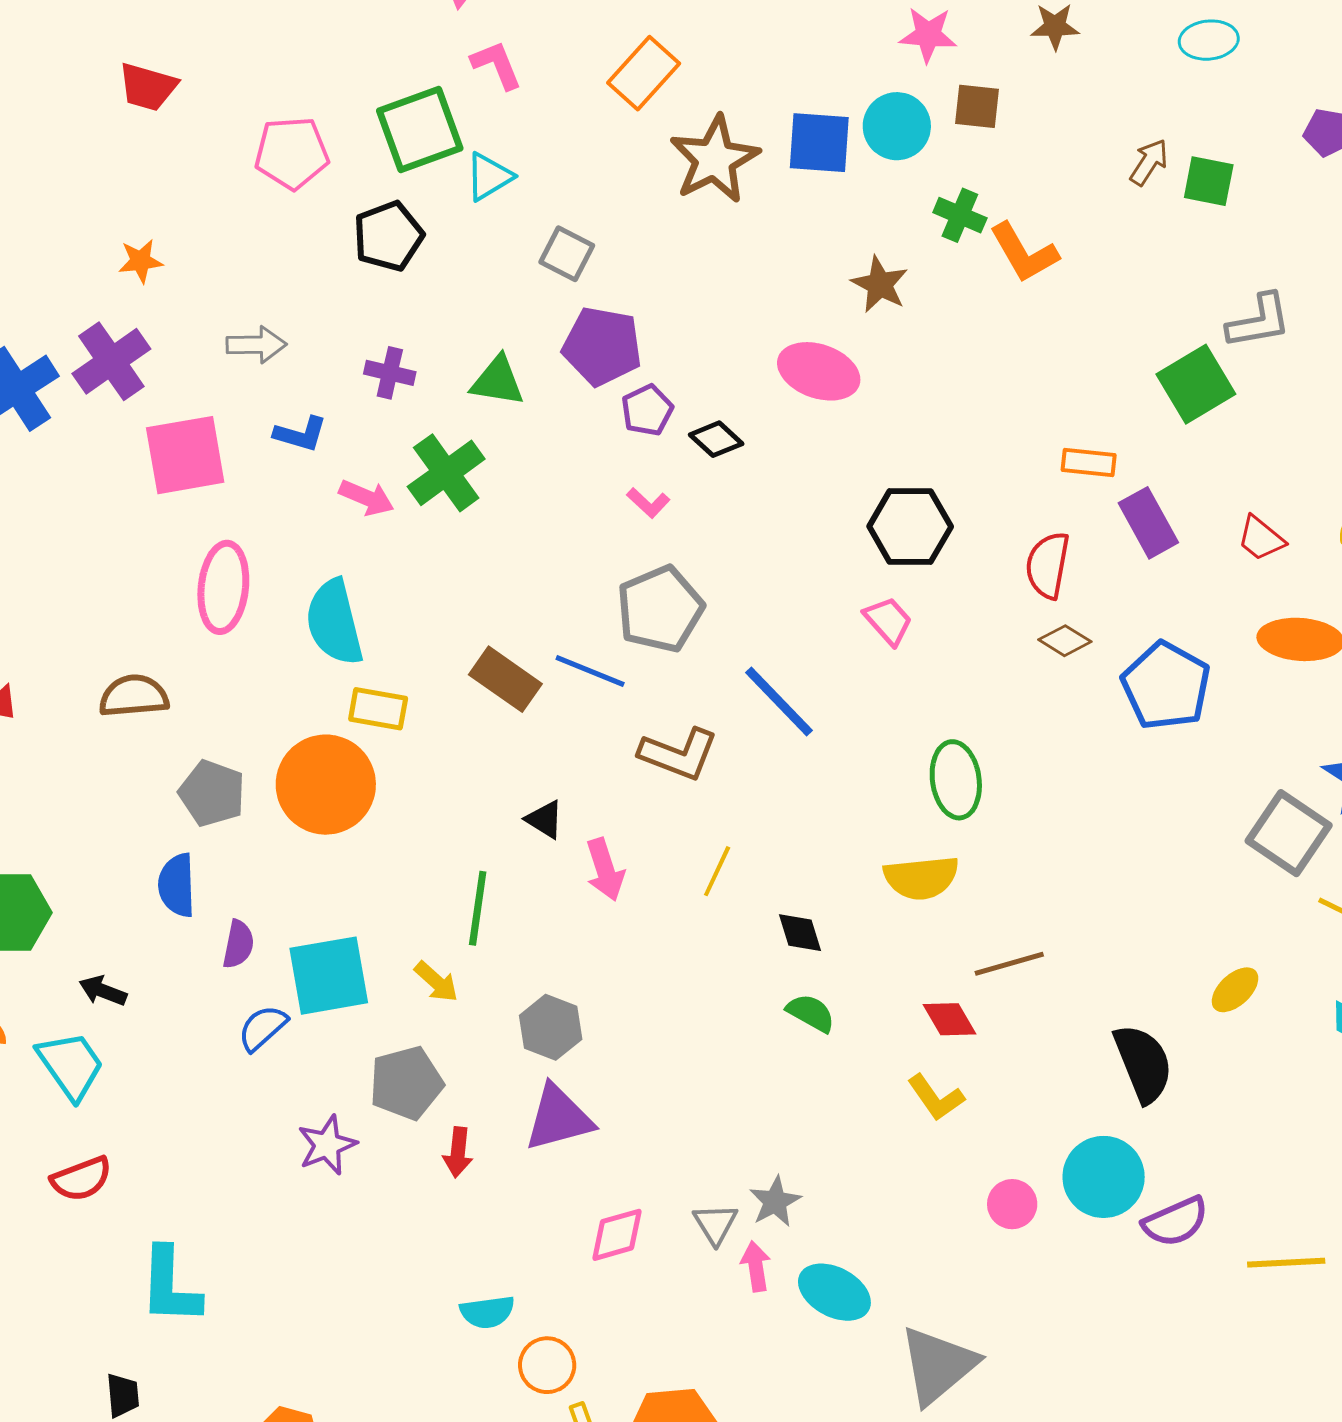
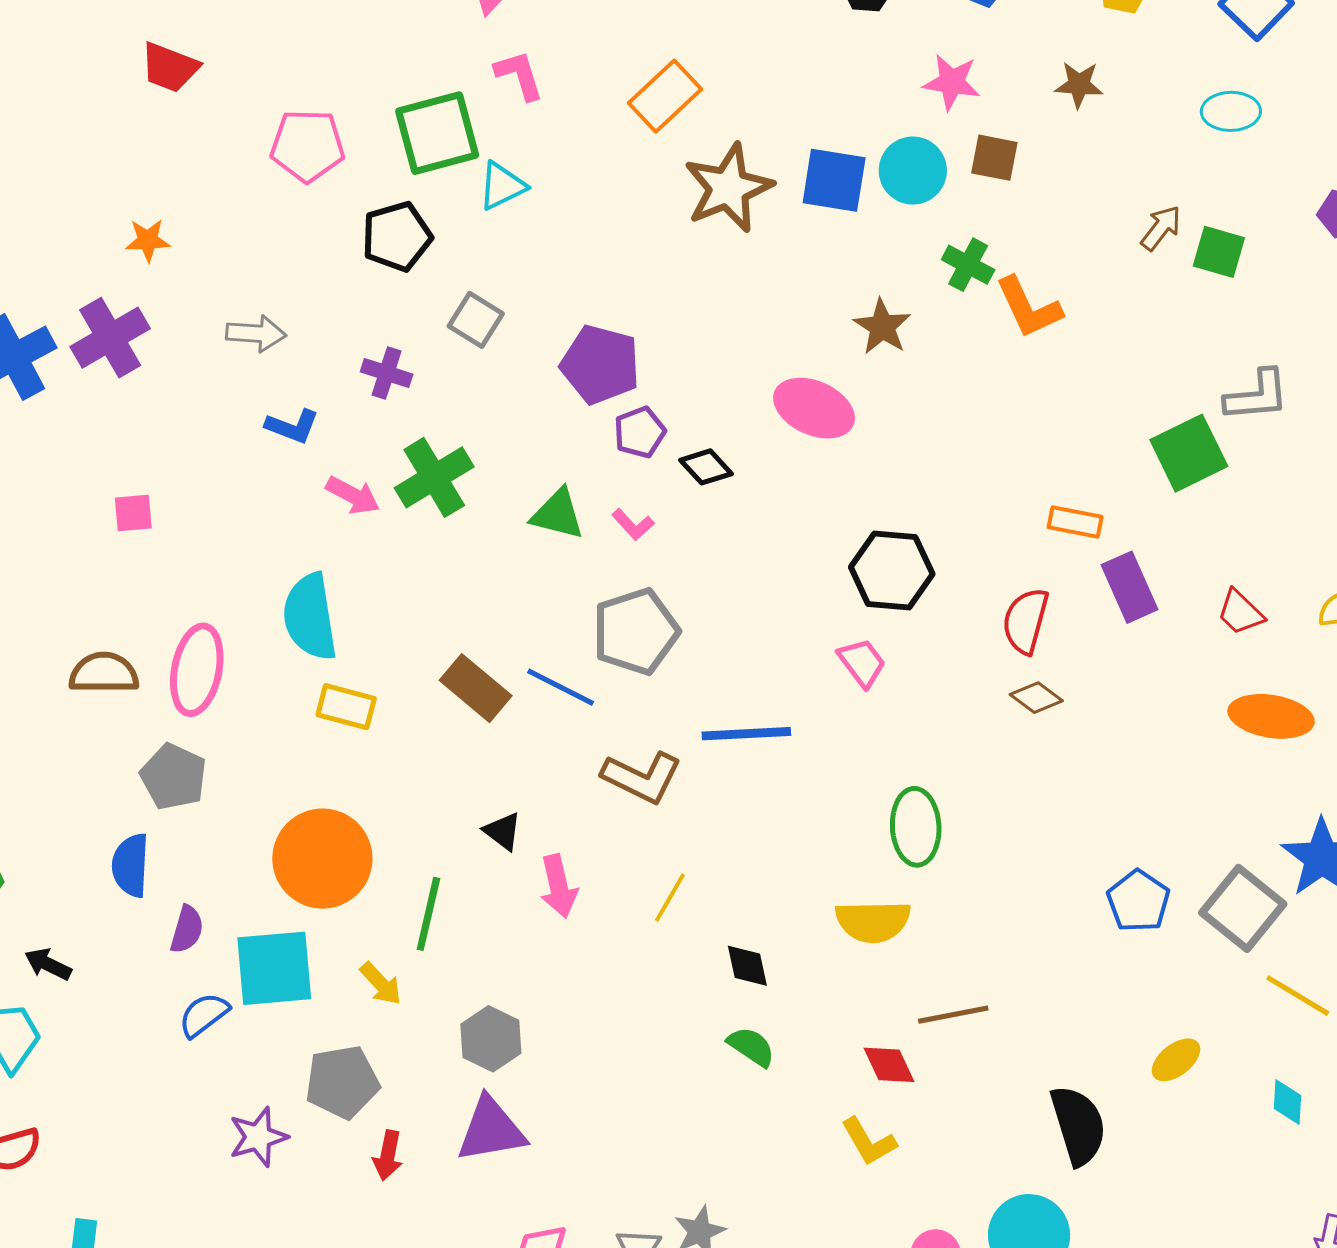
gray square: (567, 254) -> (476, 320), moved
green triangle: (498, 381) -> (558, 514), moved
pink square: (185, 455) -> (133, 513), moved, size x0.5
pink ellipse: (223, 587) -> (197, 670), moved
blue pentagon: (1166, 686) -> (1138, 901), moved, size x0.7
blue line: (779, 701) -> (746, 734), turned -54
orange circle: (326, 785) -> (322, 859), moved

